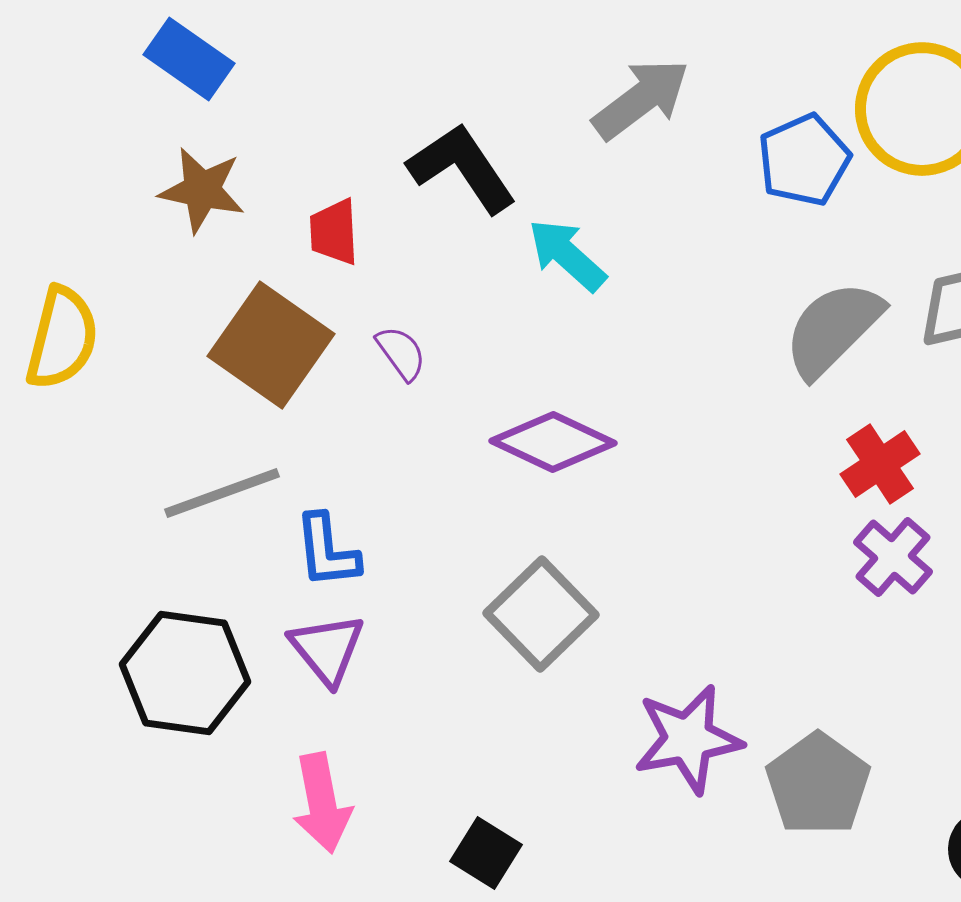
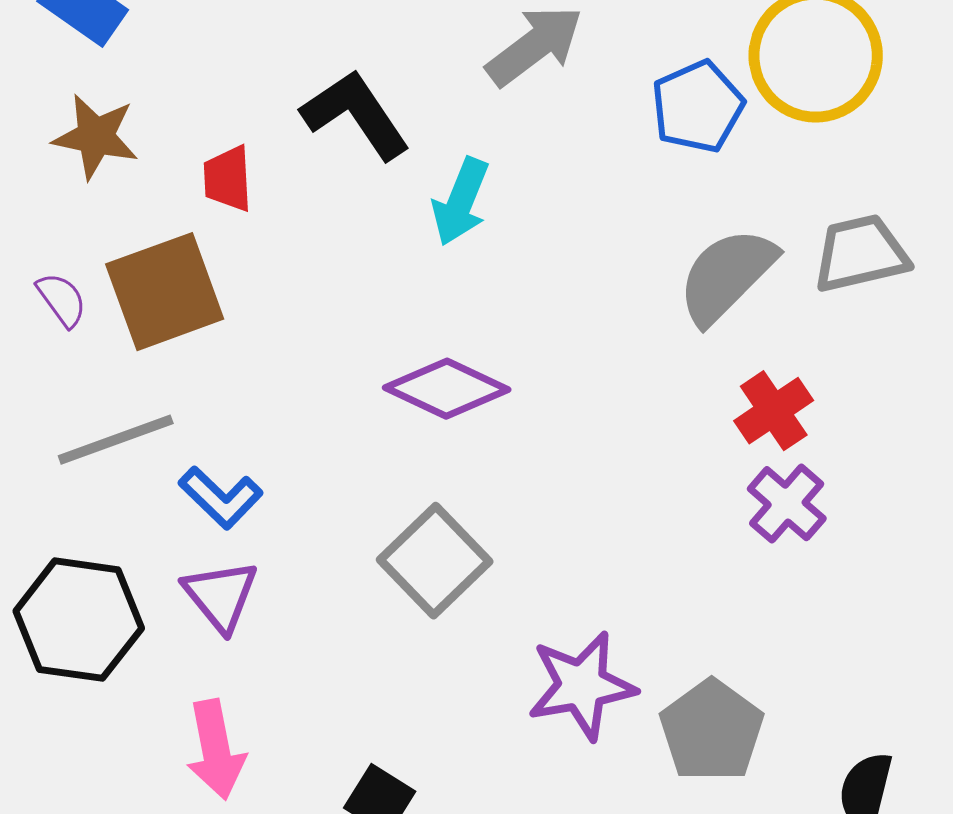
cyan arrow: (567, 255) -> (461, 202), turned -110
brown square: (271, 345) -> (165, 292), turned 35
purple semicircle: (401, 353) -> (62, 300), moved
blue L-shape: (327, 551) -> (221, 498), turned -40

